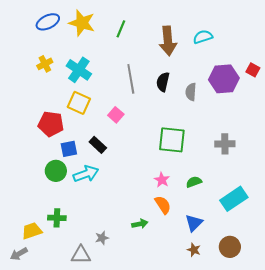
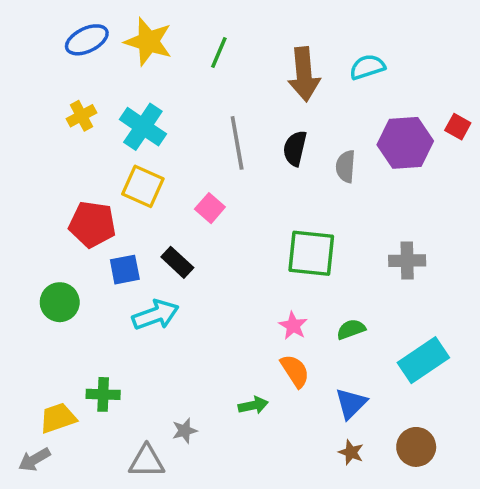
green circle: (56, 171) -> (60, 302), moved

